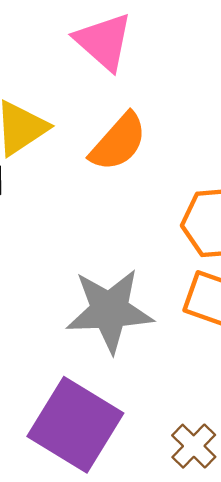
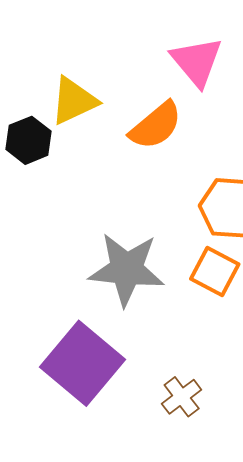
pink triangle: (104, 41) -> (197, 61), moved

